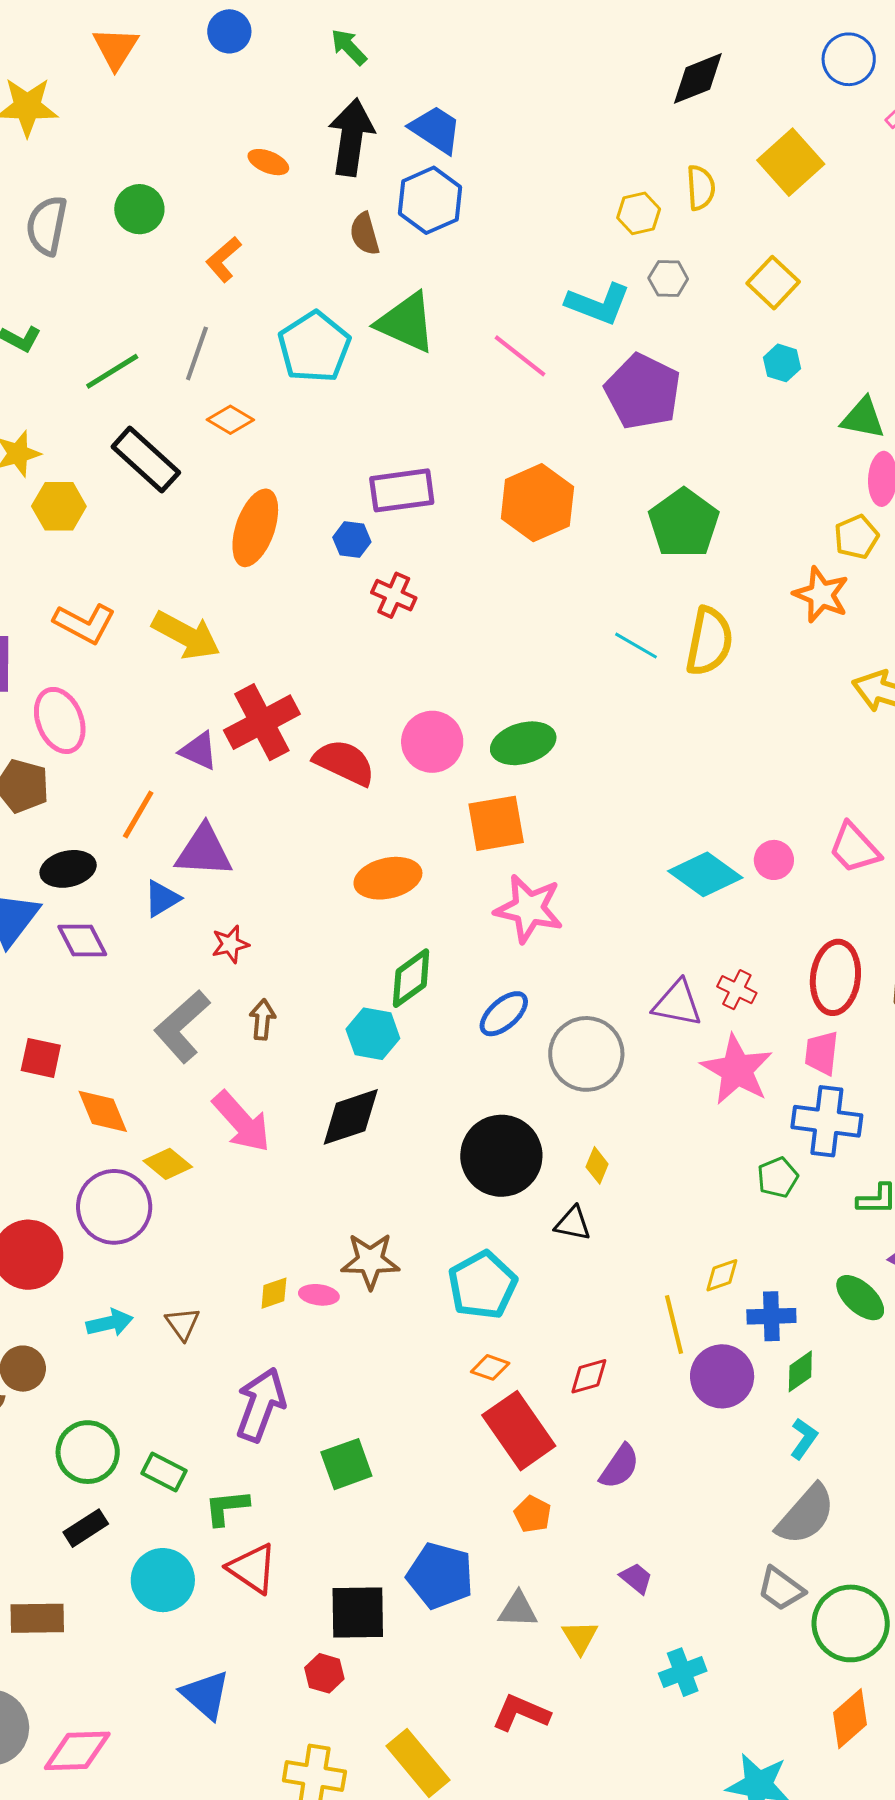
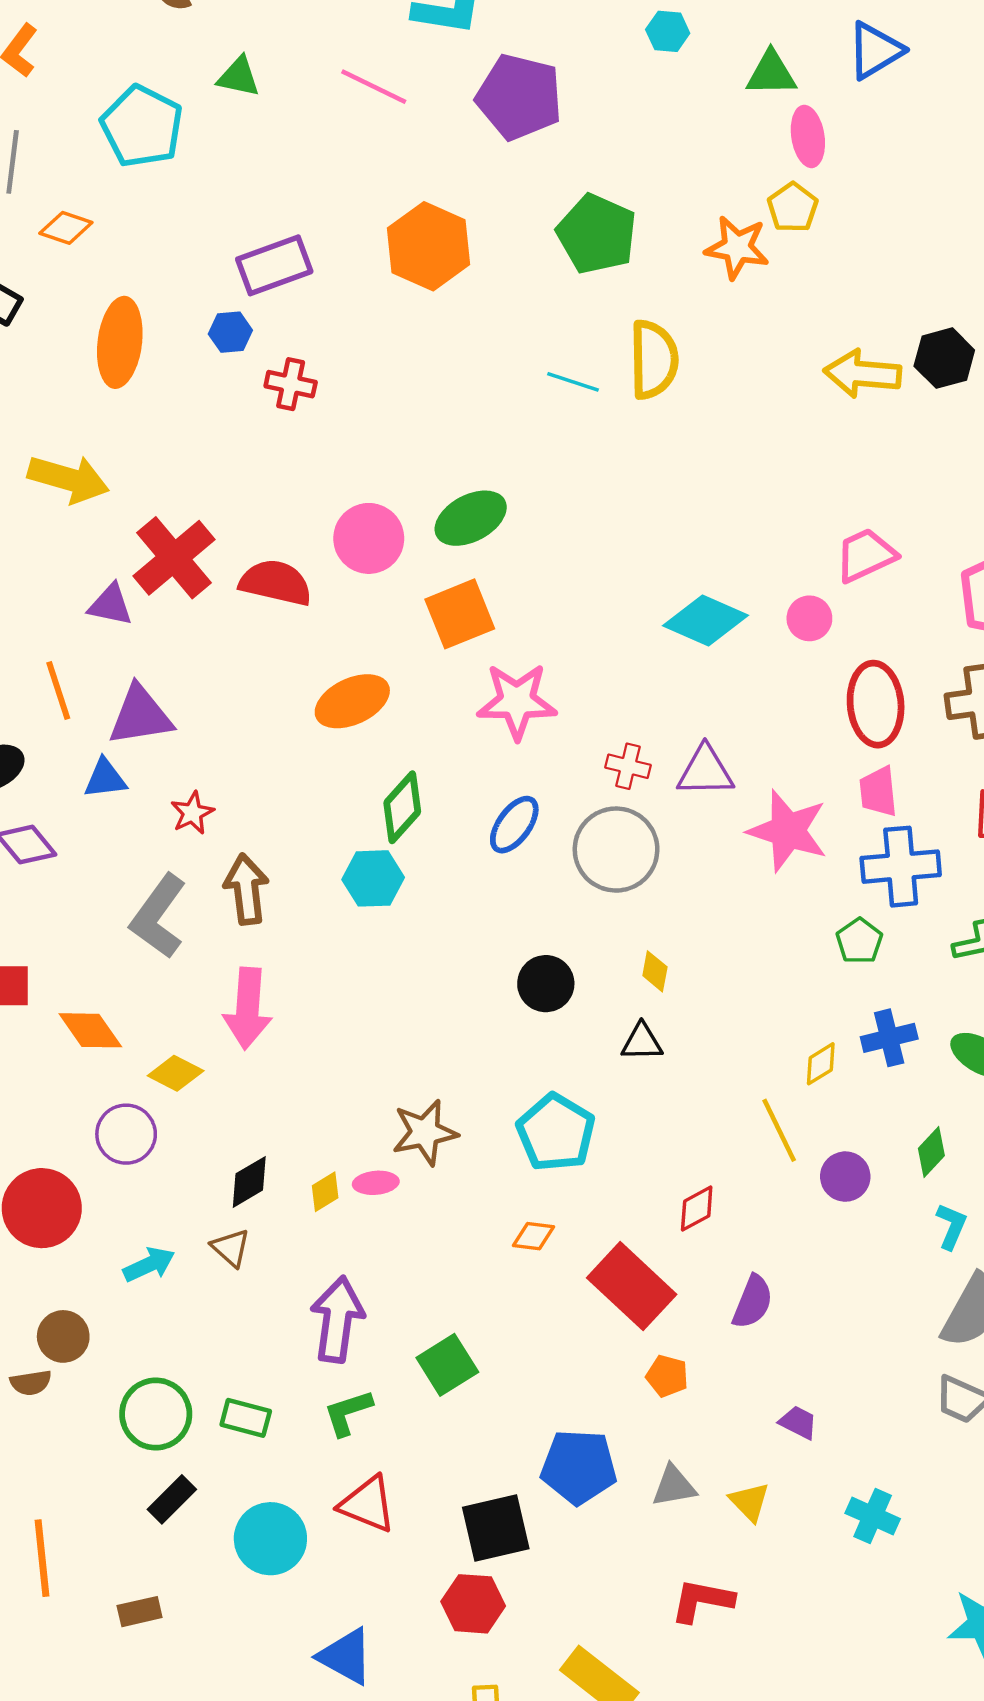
green triangle: (406, 322) -> (239, 77), size x0.6
orange star: (821, 595) -> (737, 247), moved
orange line: (138, 815) -> (58, 691), turned -36
pink trapezoid: (854, 848) -> (866, 555), turned 120
pink circle: (774, 860) -> (809, 618), moved
blue triangle: (162, 899) -> (105, 778), turned 36
red cross: (737, 990) -> (628, 766), moved
brown arrow: (262, 1019) -> (246, 889), size x1.5
black diamond: (351, 1117) -> (249, 1182), moved, size x0.7
pink arrow: (241, 1122) -> (248, 1008), turned 58
black circle: (501, 1156) -> (546, 984), size x0.6
purple circle: (114, 1207) -> (126, 1134), size x0.7
blue cross: (771, 1316) -> (889, 1038), moved
orange diamond: (490, 1367) -> (534, 1236), moved
purple circle: (722, 1376) -> (845, 1177), size x0.7
green L-shape: (227, 1507) -> (348, 1413), moved
brown rectangle: (37, 1618) -> (140, 1612), size x0.7
cyan cross: (683, 1672) -> (873, 1516), turned -33
red hexagon: (324, 1673) -> (473, 1604), size x1.4

